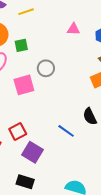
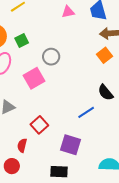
blue line: (66, 131) -> (86, 112), turned -54
purple square: (32, 152) -> (70, 145), moved

